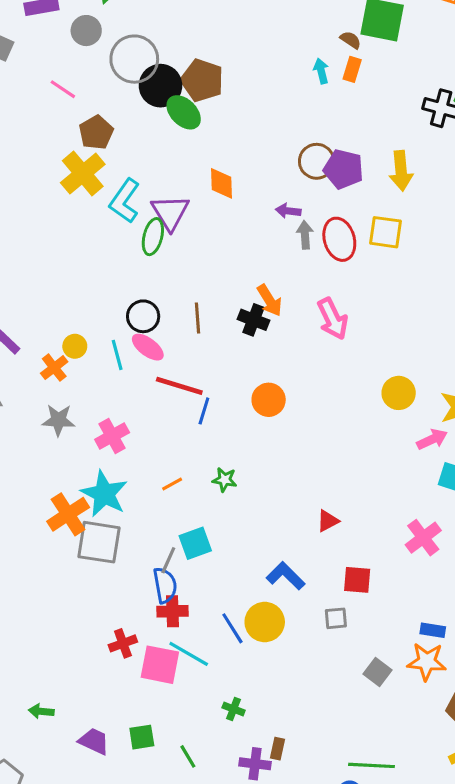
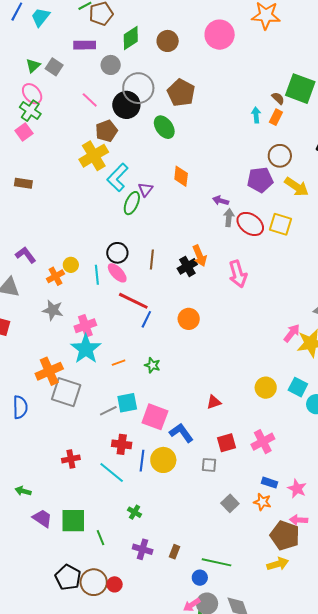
brown pentagon: (202, 80) -> (181, 93), moved
black circle: (160, 86) -> (126, 105), moved
brown circle: (317, 161) -> (280, 156), moved
purple pentagon: (343, 169) -> (260, 180), turned -30
yellow arrow: (401, 171) -> (297, 187), turned -60
purple triangle: (170, 212) -> (145, 189), size x0.6
red ellipse: (339, 239) -> (250, 224), turned -48
black cross: (253, 320) -> (187, 266), turned 30
yellow circle: (399, 393) -> (266, 388), moved
pink arrow: (432, 439) -> (292, 333), moved, turned -36
cyan star: (104, 494) -> (86, 349), moved
pink cross: (423, 538) -> (263, 442), moved
gray line: (168, 560) -> (108, 411), turned 30
red square: (357, 580) -> (227, 443), turned -30
blue semicircle: (165, 585) -> (20, 407), moved
red cross: (173, 611) -> (122, 444), moved
blue line: (232, 628) -> (142, 461), turned 30
orange star: (427, 662) -> (262, 502), size x0.7
pink square: (160, 665) -> (155, 417), moved
green arrow: (41, 711) -> (23, 491), moved
green square: (142, 737) -> (73, 521), size x1.5
brown rectangle: (278, 749) -> (174, 552), moved

